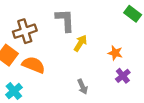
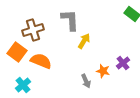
orange star: (115, 53) -> (103, 71), moved
purple cross: (123, 76) -> (123, 63), moved

